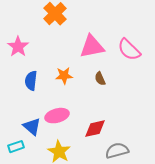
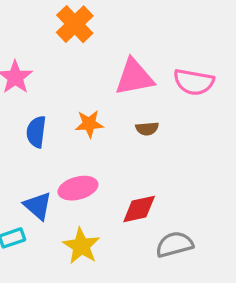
pink semicircle: (129, 50) -> (194, 82), turned -35
brown semicircle: (100, 79) -> (147, 129), turned -72

